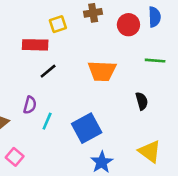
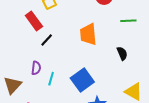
red rectangle: (35, 45) -> (34, 21), turned 60
orange trapezoid: (102, 71) -> (88, 34), turned 90

